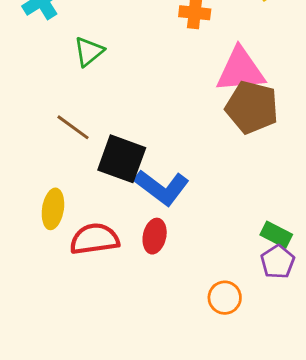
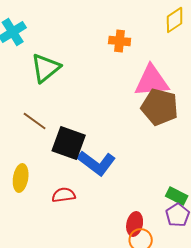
green triangle: (89, 51) -> (46, 68), size x1.4
red ellipse: (155, 236) -> (135, 224), moved
red semicircle: (94, 239) -> (64, 195), moved, size x0.7

